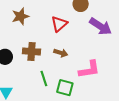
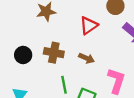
pink L-shape: (89, 69) -> (116, 81), turned -70

